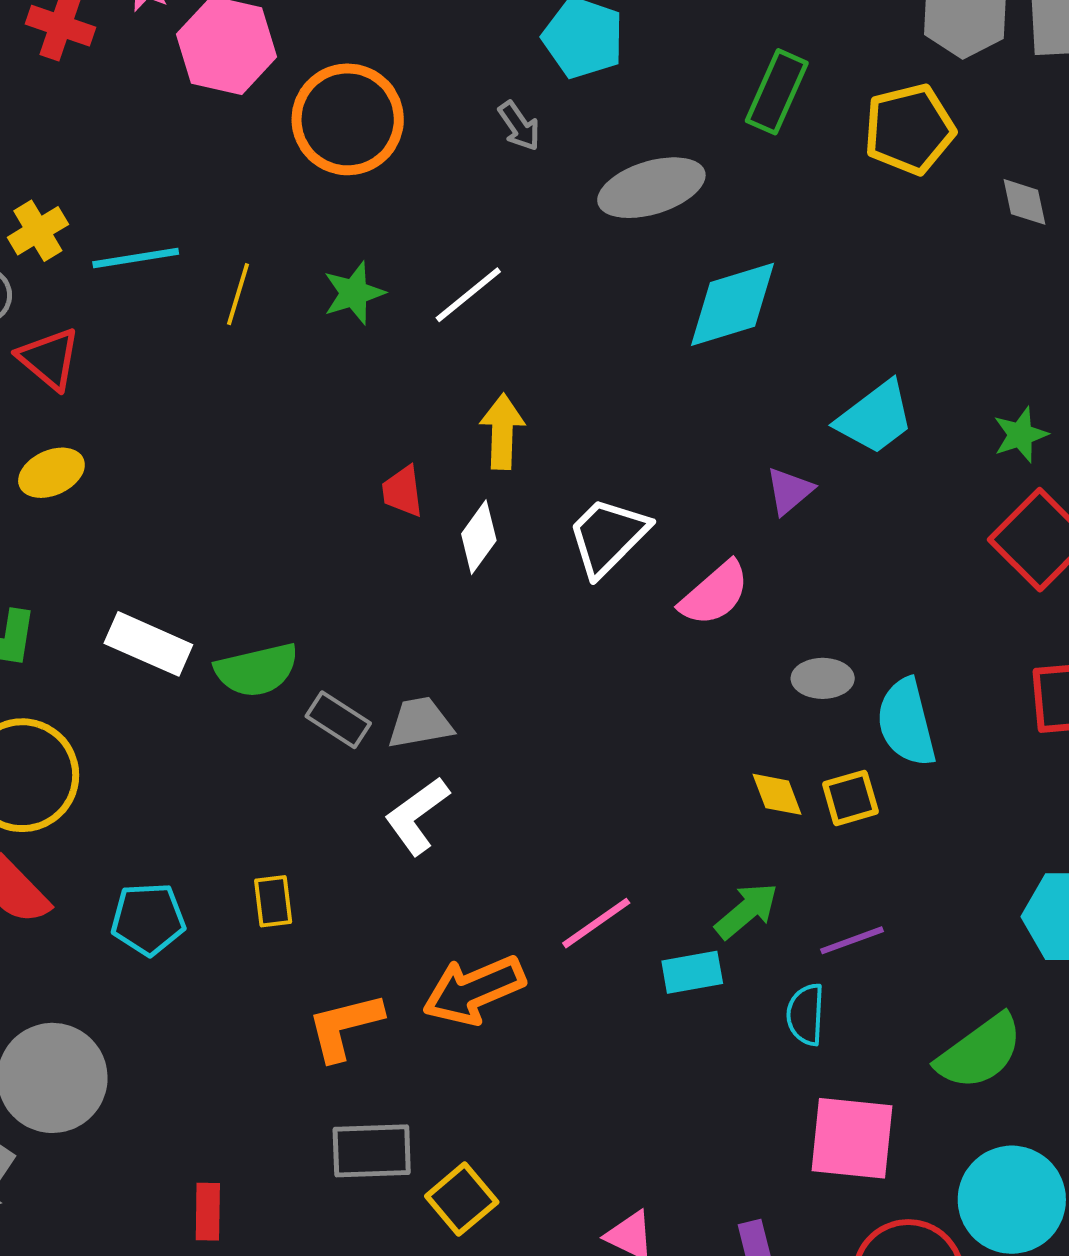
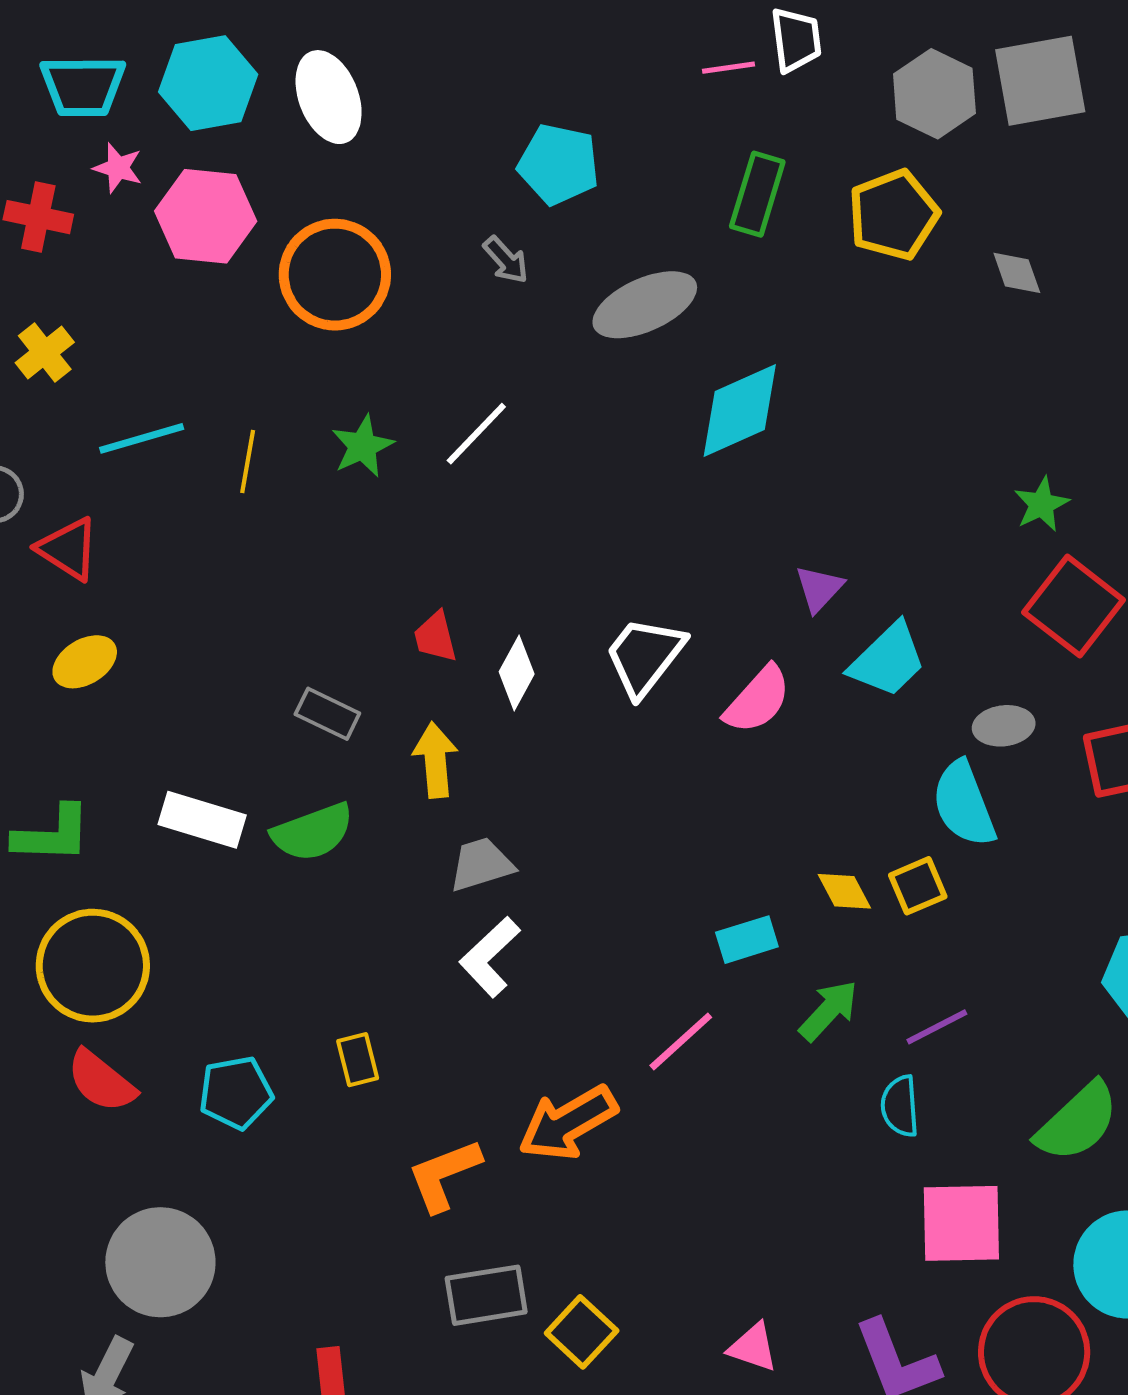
yellow cross: (38, 231) -> (45, 353), moved
cyan trapezoid: (875, 418) -> (888, 660), moved
yellow arrow: (502, 432) -> (435, 760), moved
gray ellipse: (823, 678) -> (1004, 726), moved
gray rectangle: (338, 720) -> (327, 714), moved
cyan rectangle: (692, 972) -> (747, 940), moved

